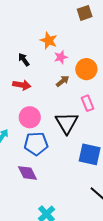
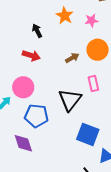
pink star: (61, 57) -> (91, 20), moved
pink circle: (30, 117) -> (23, 87), moved

